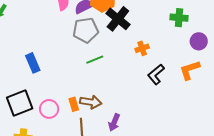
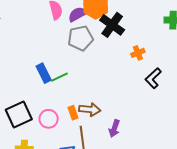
green line: (95, 60) -> (59, 77), moved
blue rectangle: (33, 63) -> (44, 73), moved

